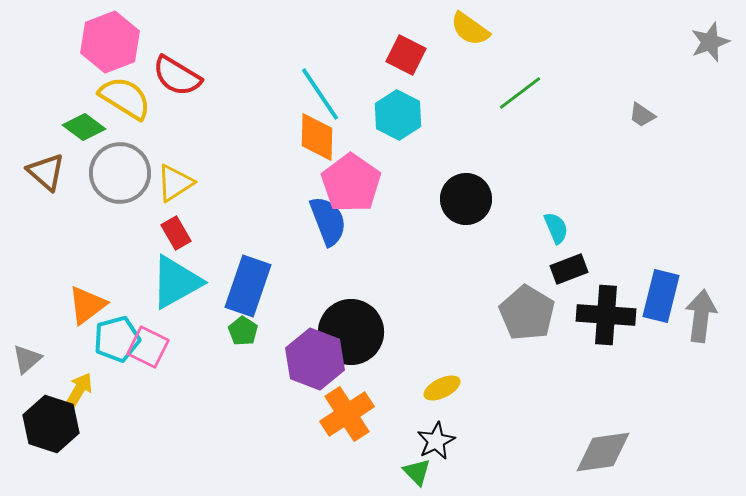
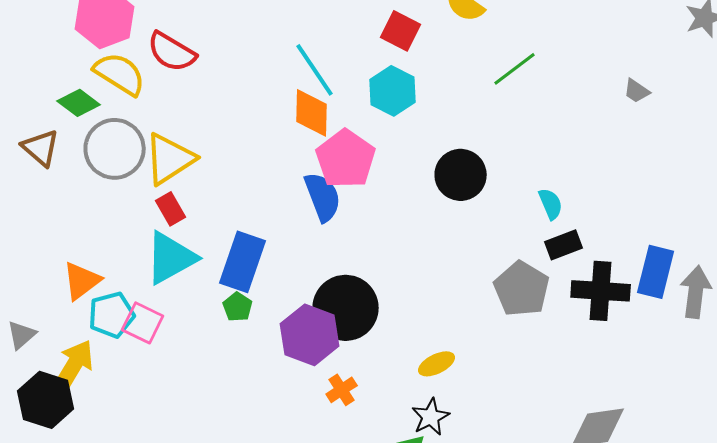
yellow triangle: (175, 183) -> (170, 159), size x1.4
yellow arrow: (79, 390) -> (74, 366), size x1.5
orange cross: (347, 414) -> (342, 390), size x0.6

